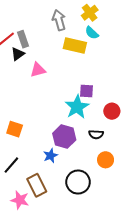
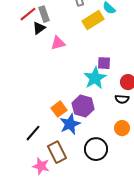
yellow rectangle: (75, 46) -> (93, 20), turned -45
orange square: (15, 129) -> (59, 109), moved, turned 35
black semicircle: (96, 134) -> (122, 99), moved
blue star: (51, 156) -> (70, 124), size x1.5

